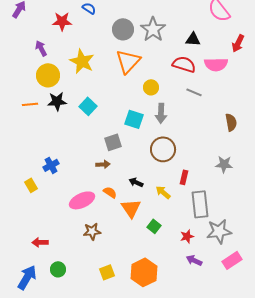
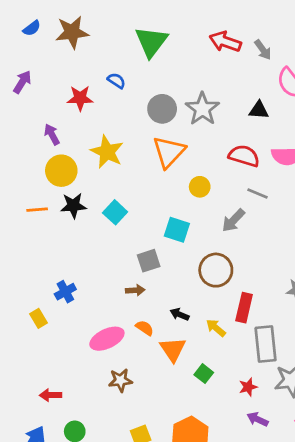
black triangle: (193, 39) -> (259, 110), moved
gray arrow: (161, 113) -> (233, 220), moved, turned 42
red rectangle: (184, 177) -> (244, 308), size x1.5

